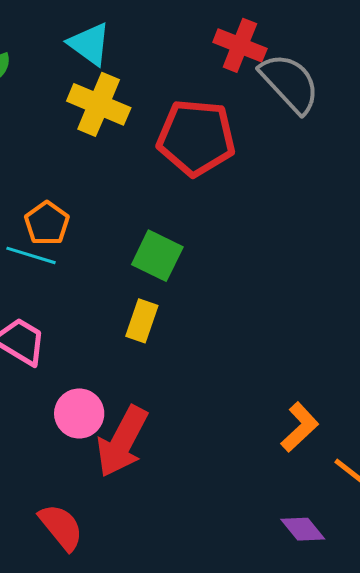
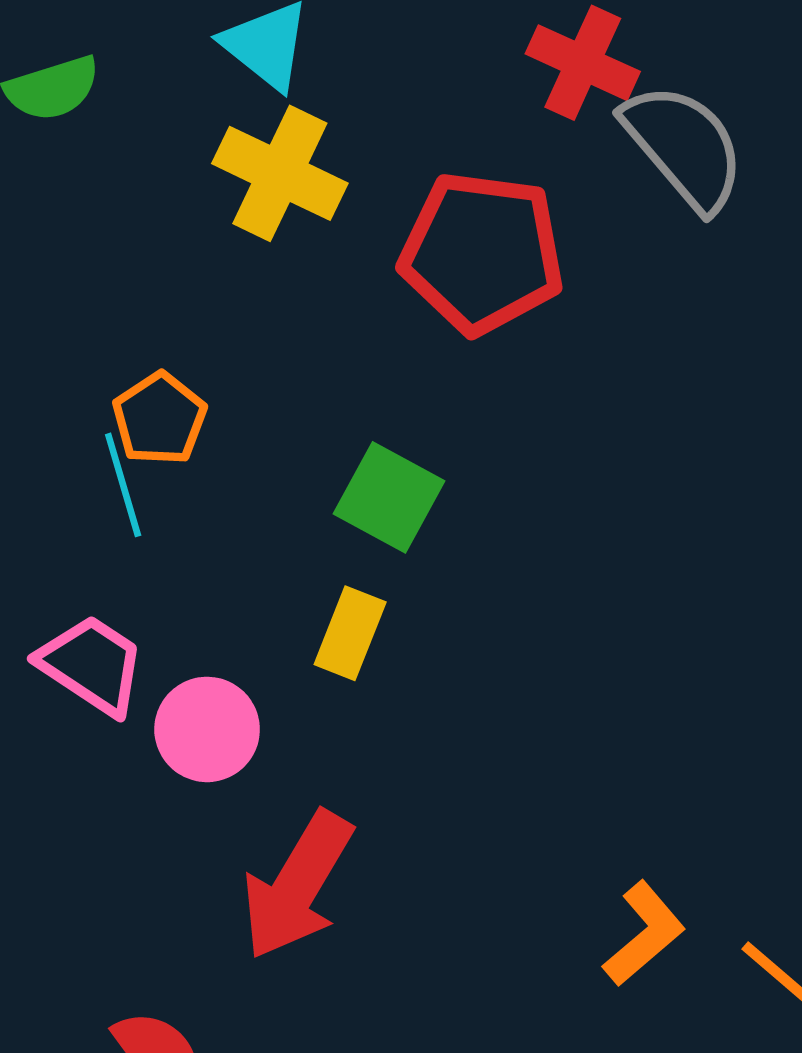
cyan line: (31, 255) -> (123, 485), turned 54
pink circle: (79, 413) -> (207, 729), moved
orange L-shape: (300, 427) -> (644, 934), moved

